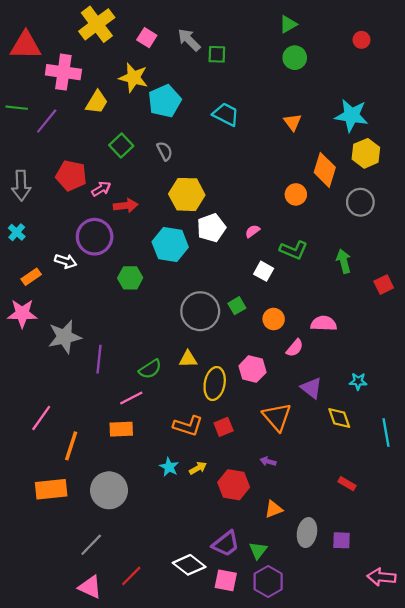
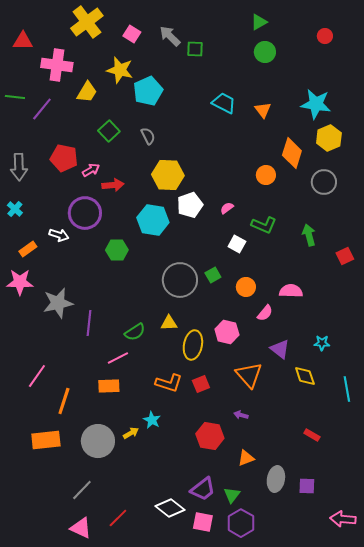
red triangle: (26, 45) -> (23, 41), size x0.7
cyan trapezoid: (226, 114) -> (224, 103), moved
yellow arrow: (198, 468) -> (131, 433), moved

